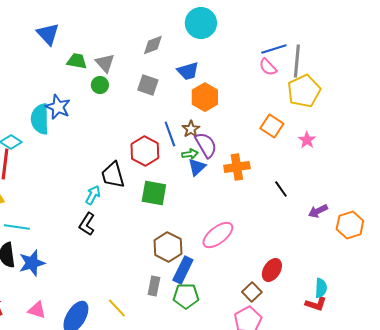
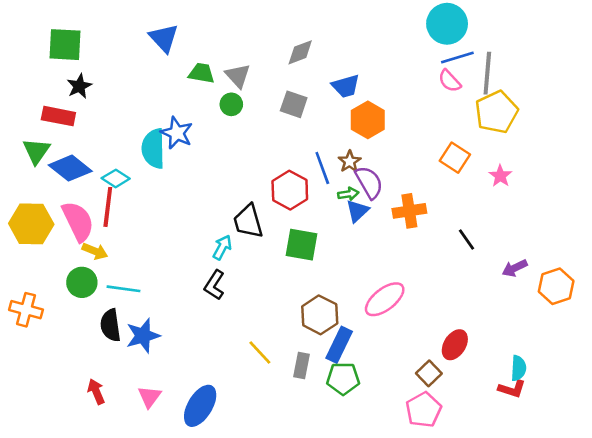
cyan circle: (201, 23) -> (447, 24), moved
yellow line: (117, 308) -> (260, 353), moved
pink triangle: (37, 310) -> (149, 397), turned 48

